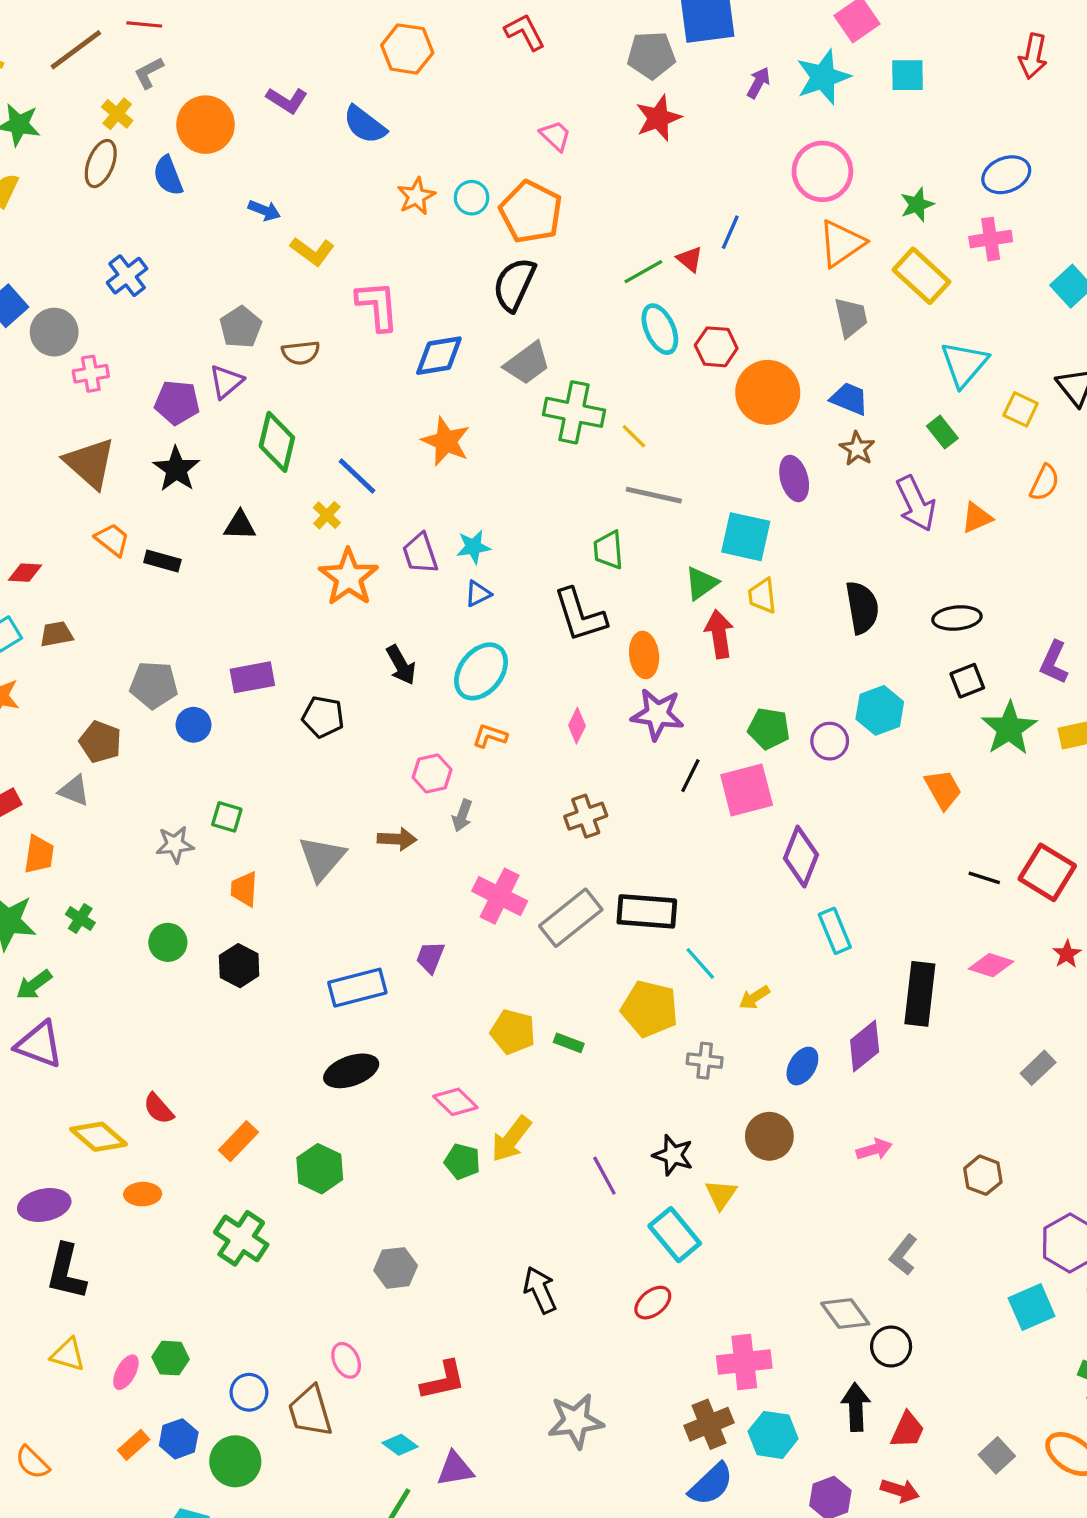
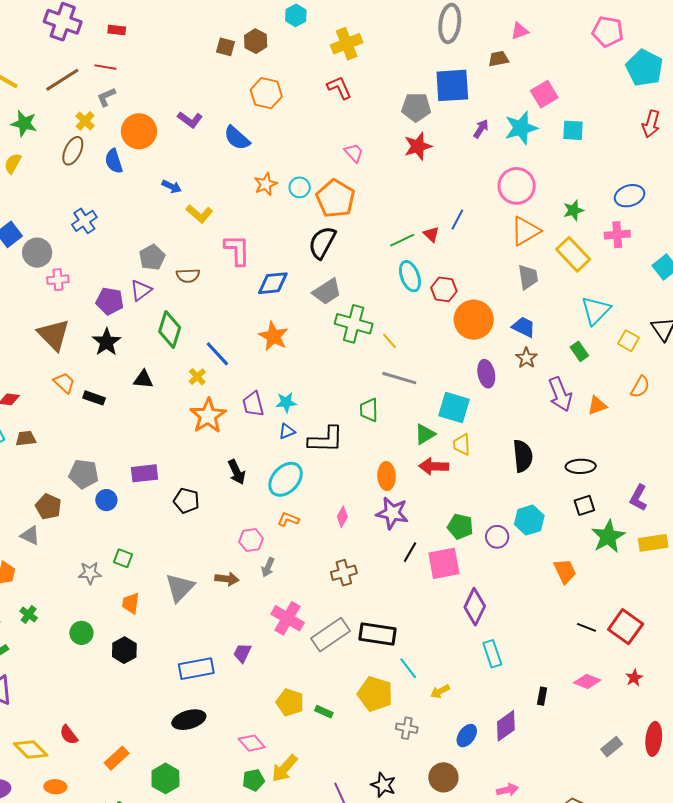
black L-shape: (580, 615) -> (326, 440), moved, turned -75
red arrow: (719, 634) -> (434, 466), turned -84
black rectangle: (920, 994) -> (542, 696), size x0.5
green pentagon: (462, 1162) -> (253, 780), turned -30

